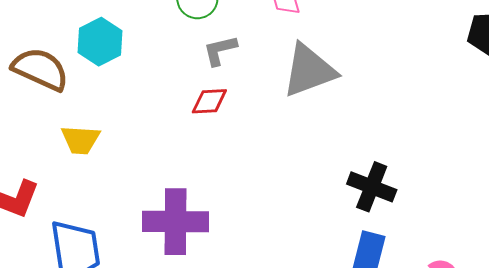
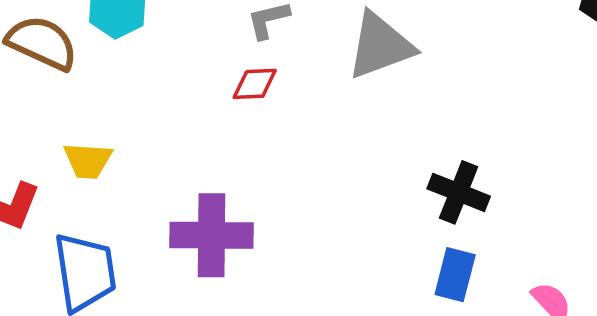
yellow trapezoid: (80, 140) -> (88, 161), moved

